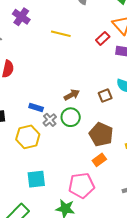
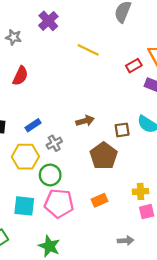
blue rectangle: (36, 108) -> (33, 125), moved, turned -64
green circle: (71, 117) -> (50, 175), moved
brown pentagon: (101, 134) -> (104, 156), moved
pink pentagon: (81, 185) -> (59, 203), moved

